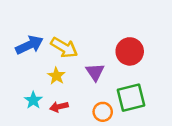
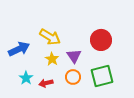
blue arrow: (29, 45) -> (19, 49), moved
yellow star: (56, 76) -> (52, 59), moved
orange circle: (103, 112) -> (73, 77), moved

